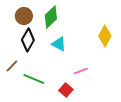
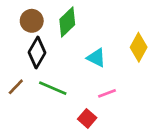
cyan triangle: (59, 44) -> (96, 58), moved
green line: (34, 79) -> (53, 88), moved

